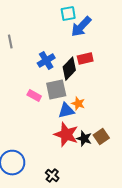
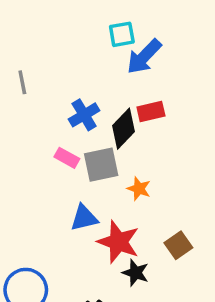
pink rectangle: (34, 96) -> (67, 158), moved
blue triangle: (66, 111) -> (84, 218), moved
black star: (84, 139) -> (136, 273), moved

